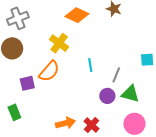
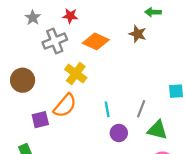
gray cross: (18, 18) -> (55, 41), moved
cyan line: (90, 65) -> (107, 109), moved
purple circle: (107, 96) -> (119, 133), moved

